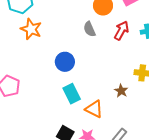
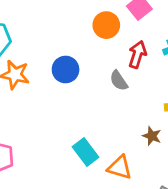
gray semicircle: (89, 29) -> (119, 81), moved
blue circle: (65, 62) -> (66, 69), moved

